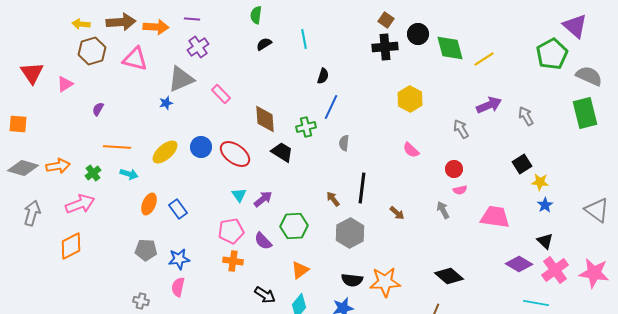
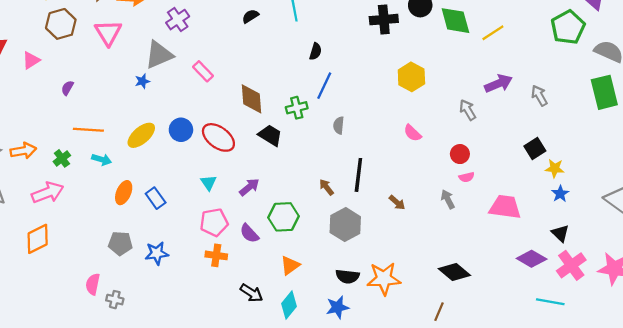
pink triangle: (135, 59) -> (108, 33), turned 44
cyan triangle: (239, 195) -> (209, 183), moved
pink semicircle: (178, 287) -> (93, 284), moved

